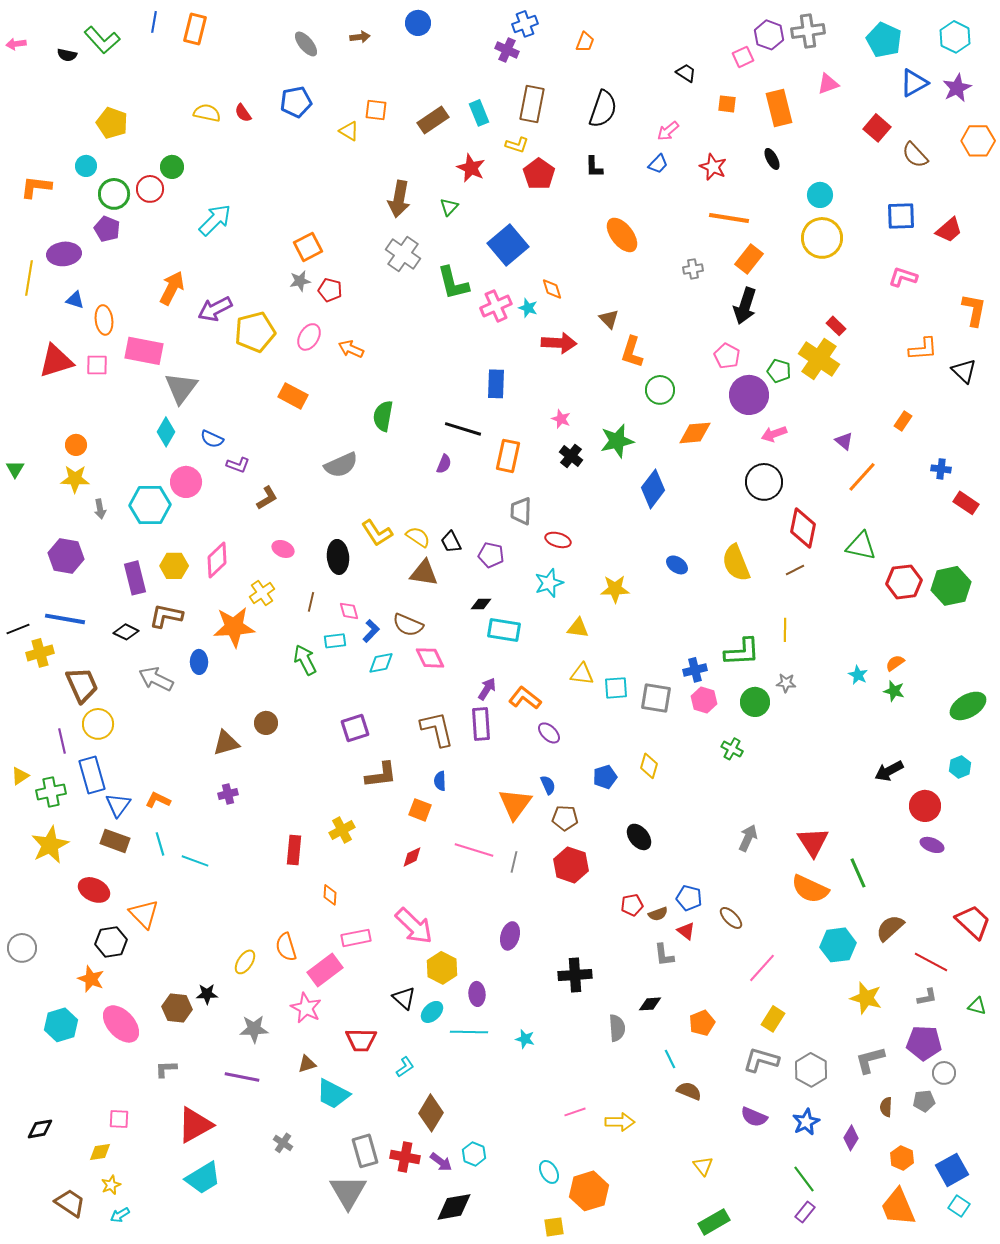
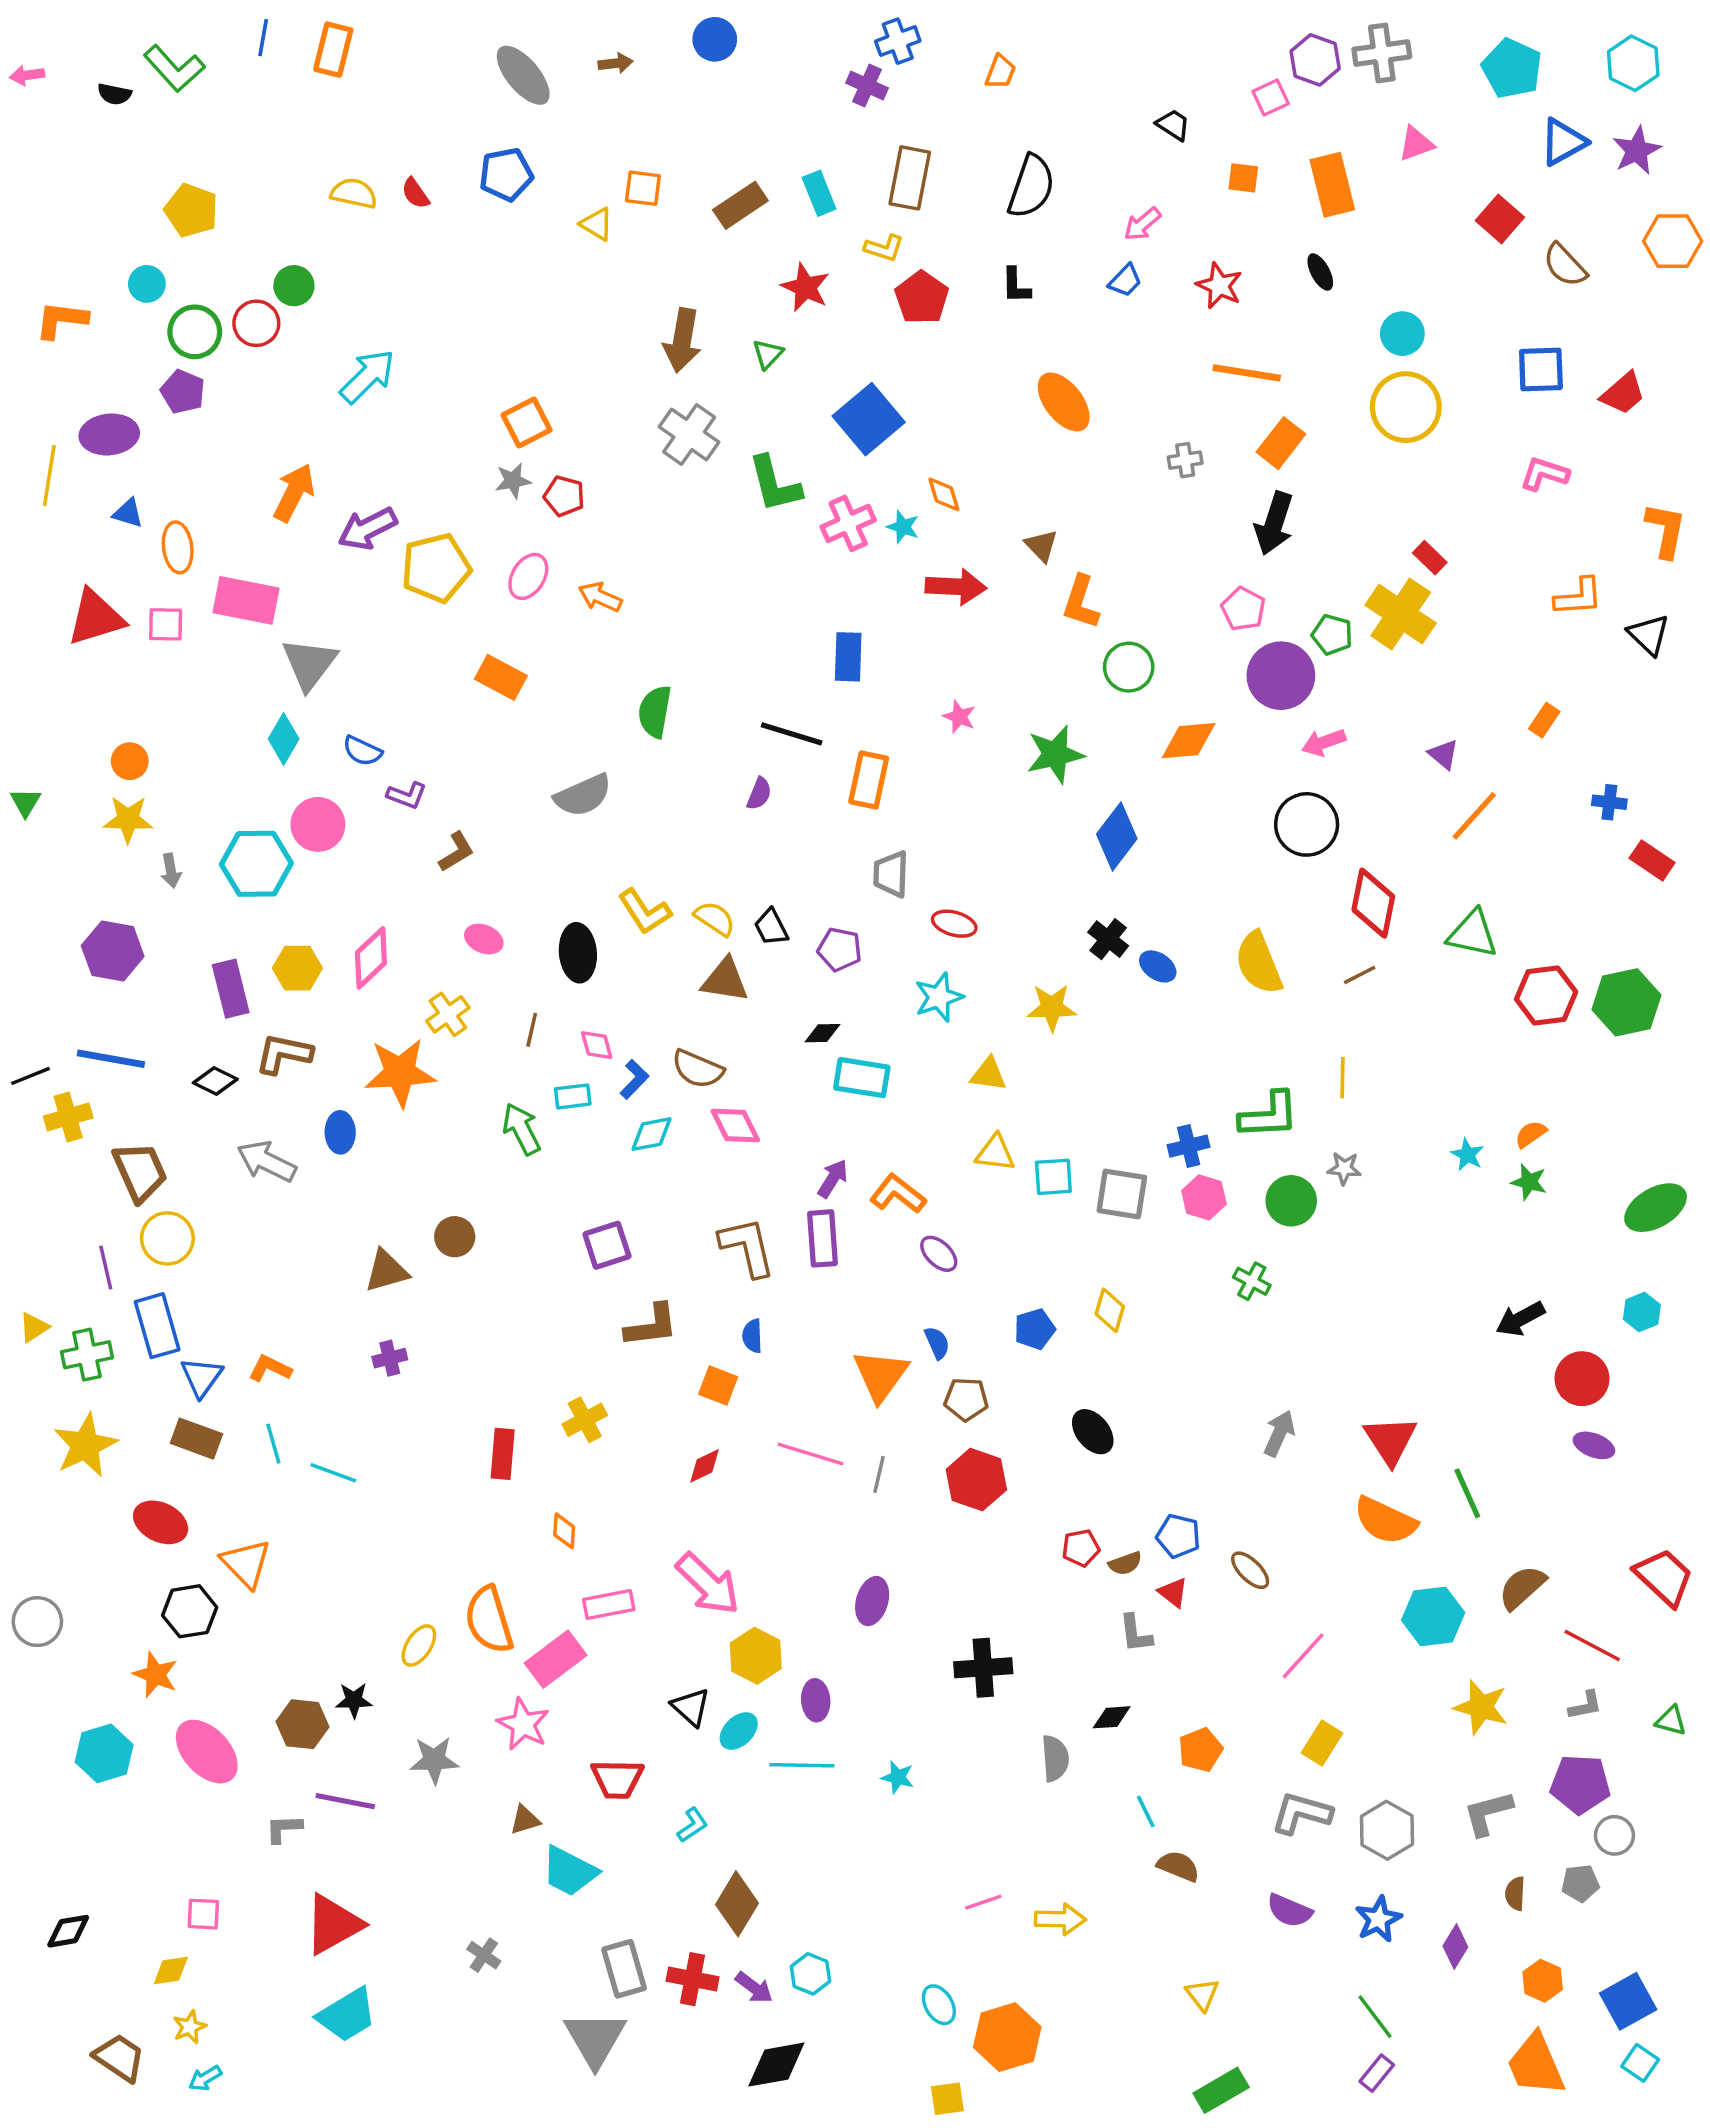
gray ellipse: (306, 44) -> (523, 75), size x1.4
black cross: (571, 456) -> (1108, 939), moved
orange semicircle: (286, 947) -> (489, 1620), size x1.4
purple line: (242, 1077) -> (345, 1801), moved

